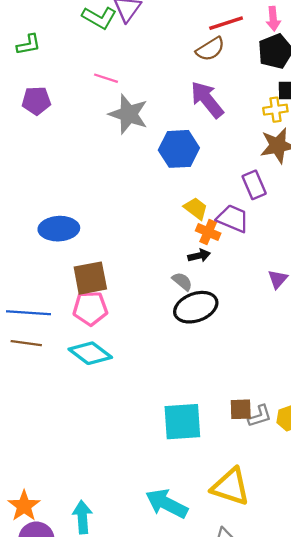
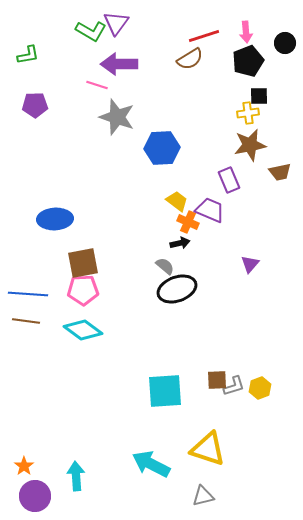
purple arrow: (207, 100) -> (119, 64), moved, turned -51
orange star: (24, 506) -> (24, 466), size x0.7

